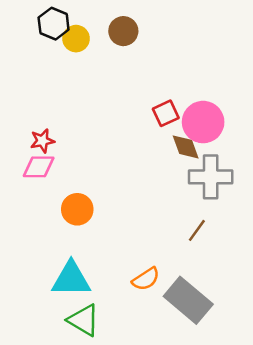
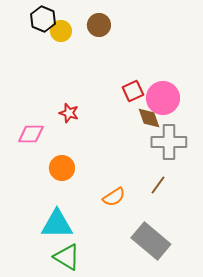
red star: (42, 141) -> (69, 113), moved, turned 30
orange semicircle: (146, 279) -> (114, 197), moved

